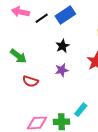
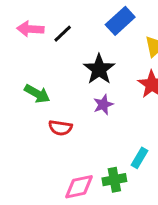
blue rectangle: (65, 15) -> (120, 21), moved
black star: (63, 46) -> (99, 69), size x1.5

